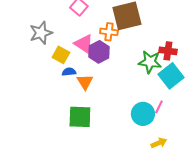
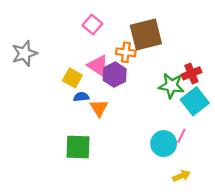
gray star: (41, 33) -> (24, 53), moved
red cross: (168, 51) -> (191, 73), turned -30
green square: (80, 117) -> (78, 147), moved

